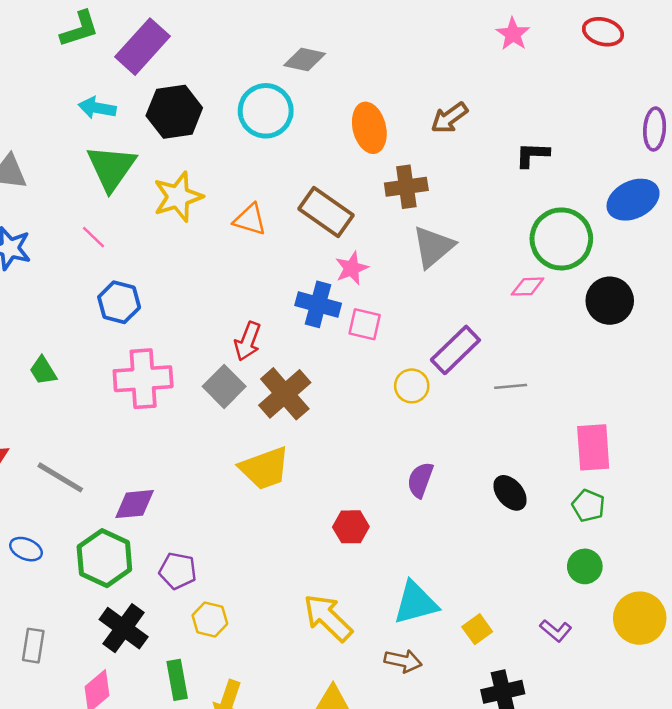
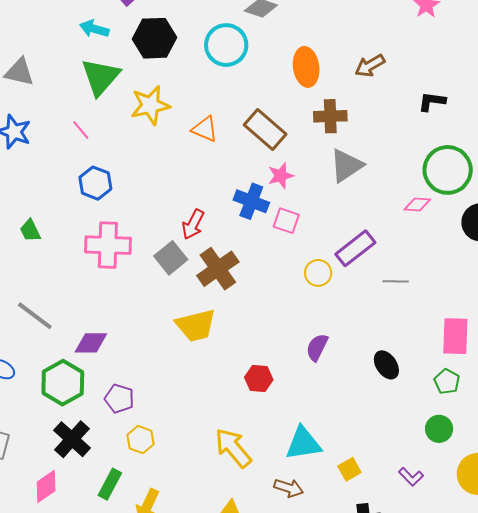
green rectangle: (177, 680) -> (110, 484), turned 32

